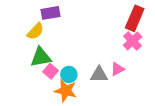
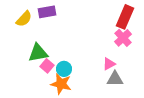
yellow semicircle: (35, 31) -> (24, 19), moved
gray triangle: (99, 74) -> (115, 79), moved

